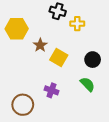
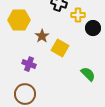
black circle: (93, 60) -> (93, 28), moved
purple cross: (52, 90) -> (29, 64), moved

